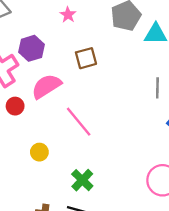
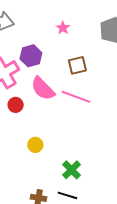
pink semicircle: (46, 86) -> (43, 89), turned -104
pink line: (79, 122) -> (76, 97), moved, turned -32

